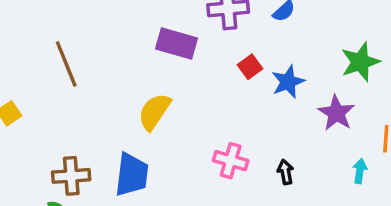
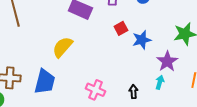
pink cross: (231, 161) -> (96, 90), moved
cyan arrow: (360, 171) -> (160, 82), moved

